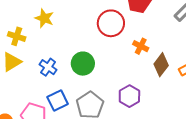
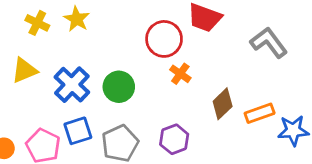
yellow cross: (17, 36) -> (37, 23), moved
orange cross: (141, 46) -> (180, 74), moved
blue cross: (48, 67) -> (72, 85), size x1.5

